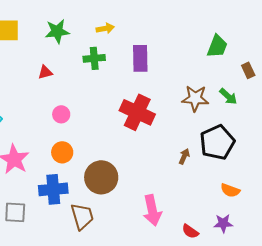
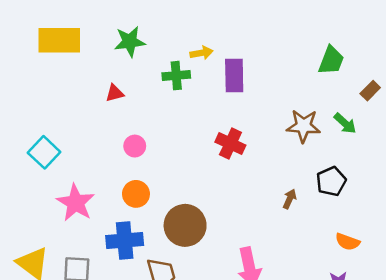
yellow arrow: (105, 28) -> (201, 53), moved
brown rectangle: (248, 70) -> (370, 91), turned 70
red cross: (137, 112) -> (230, 144), size x0.7
black pentagon: (217, 142) -> (331, 181), size x0.7

